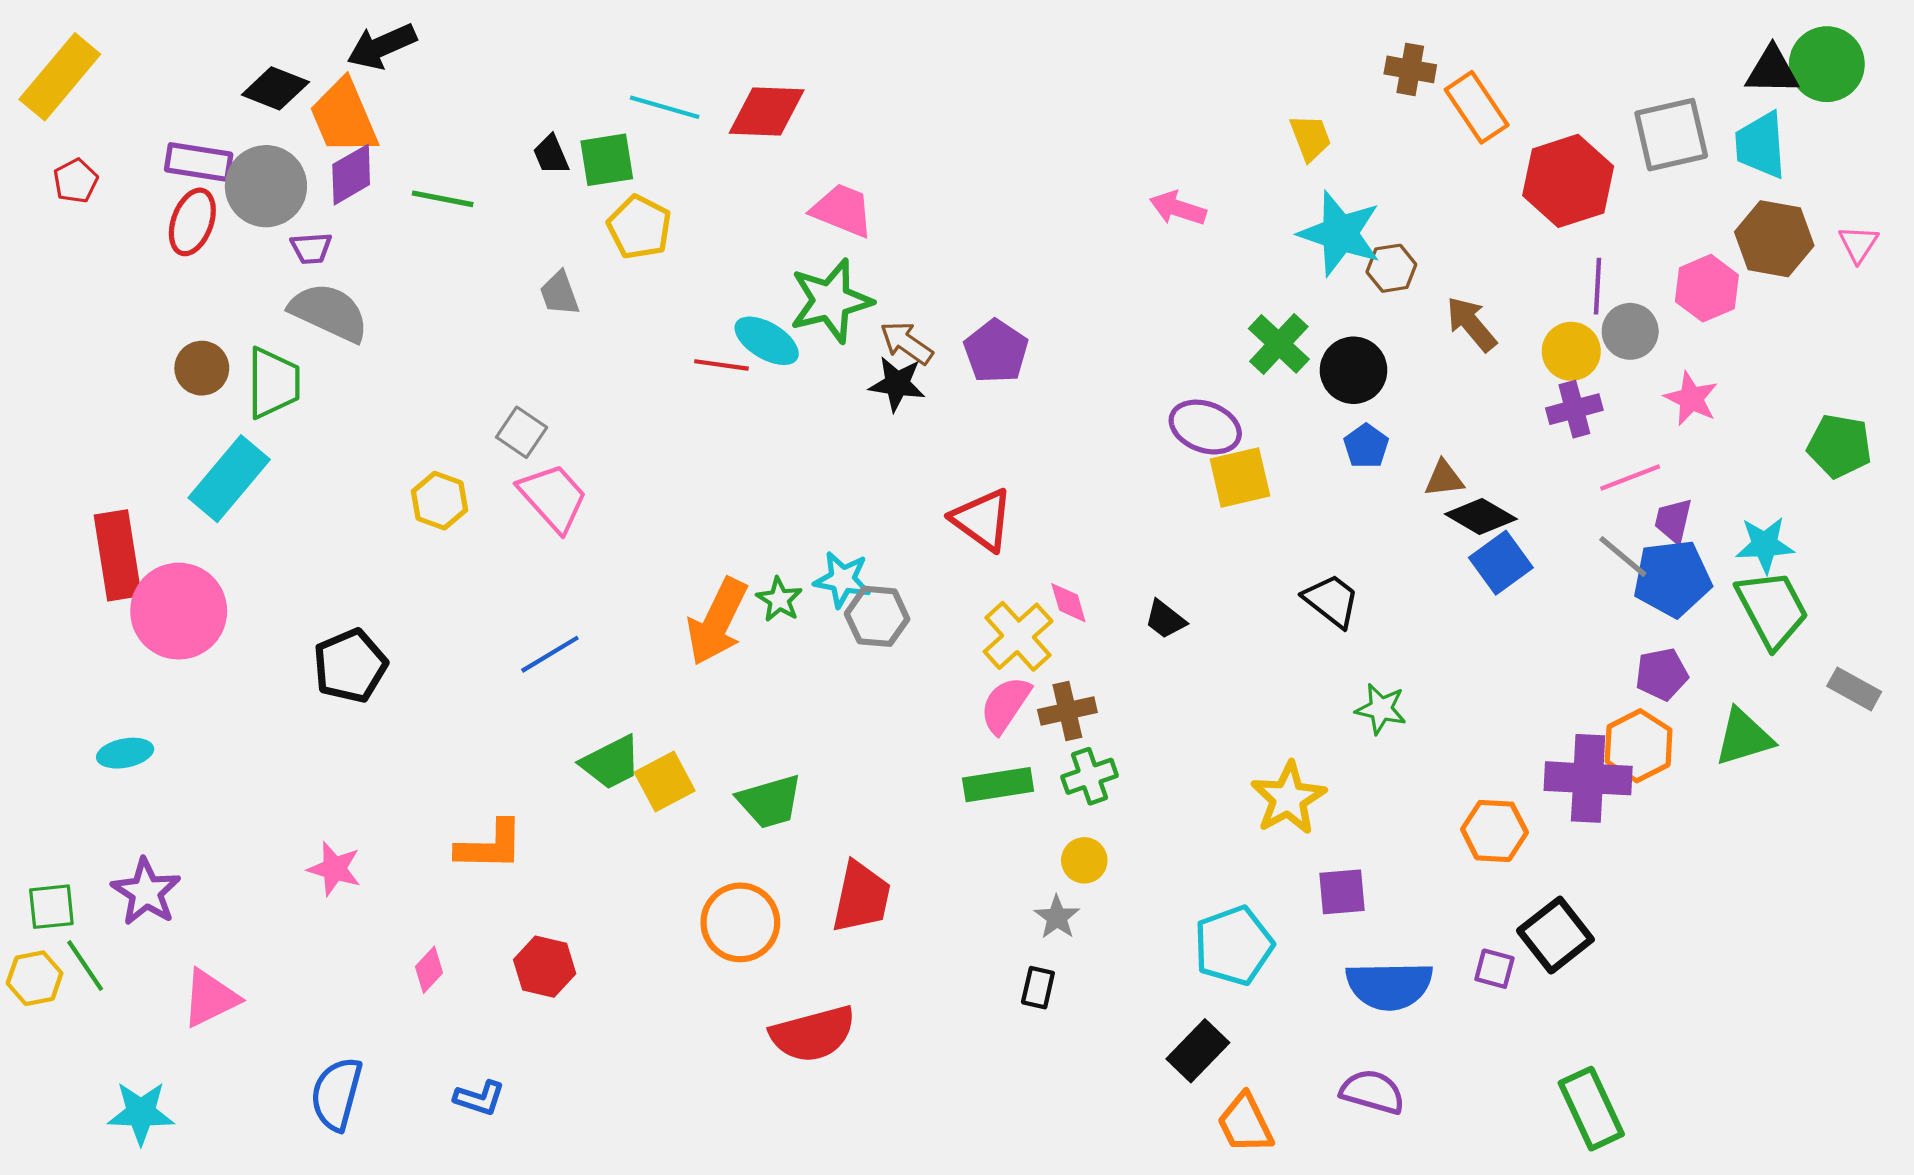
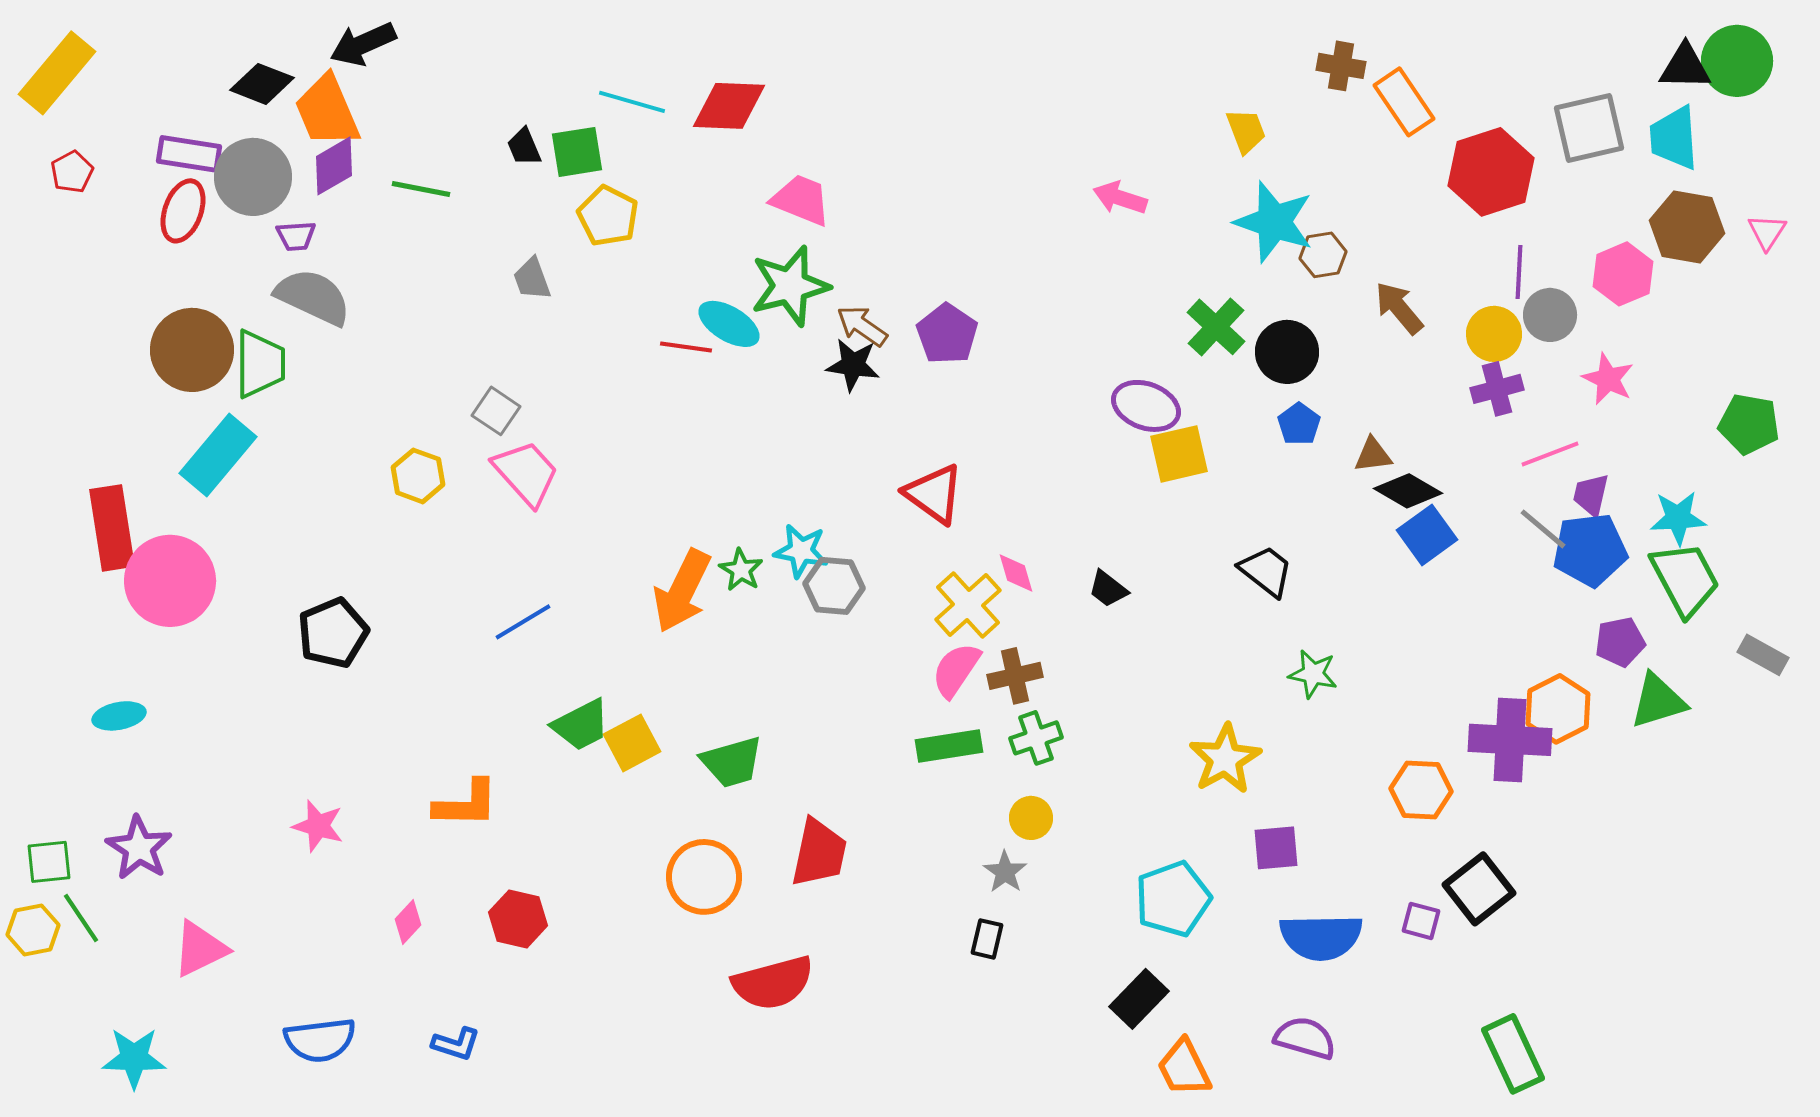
brown circle: (202, 368) -> (192, 350), size x1.6
purple pentagon: (1662, 674) -> (1620, 642), moved
blue semicircle: (336, 1094) -> (320, 1040), turned -112

